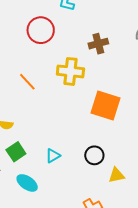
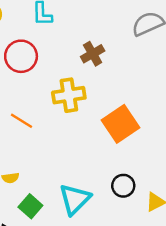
orange square: (105, 105) -> (121, 124), turned -36
cyan triangle: (53, 156) -> (75, 199), size x1.8

